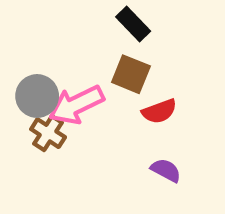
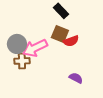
red semicircle: (159, 111) -> (71, 41), moved
brown cross: (48, 133) -> (22, 61), turned -35

